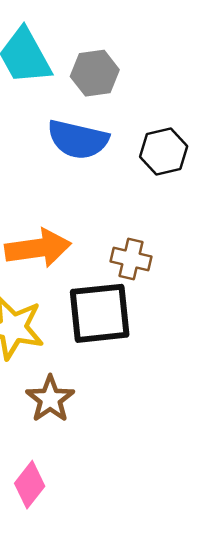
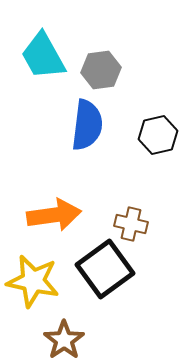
blue semicircle: (78, 139) -> (87, 125), turned -96
black square: (100, 313) -> (105, 269), turned -30

